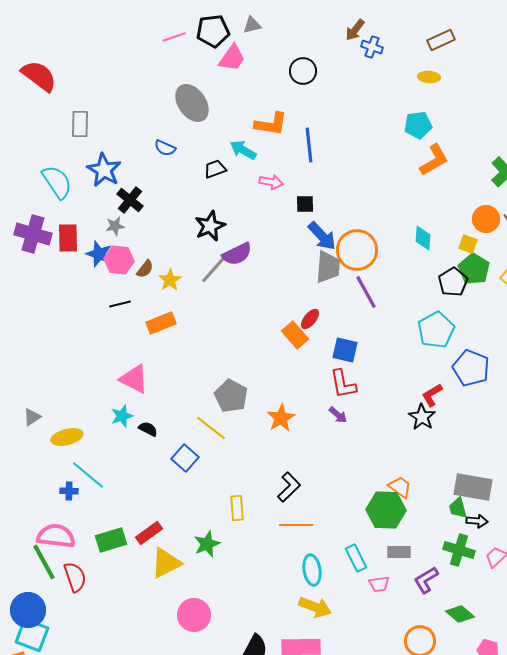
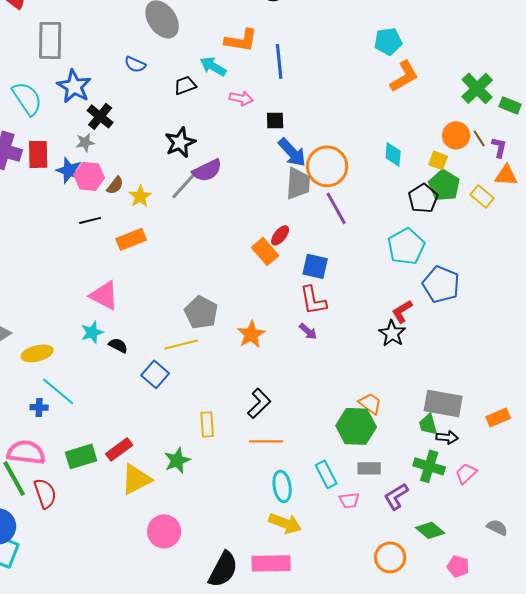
gray rectangle: (80, 124) -> (50, 40), size x1.4
yellow line: (211, 428) -> (181, 344), turned -52

